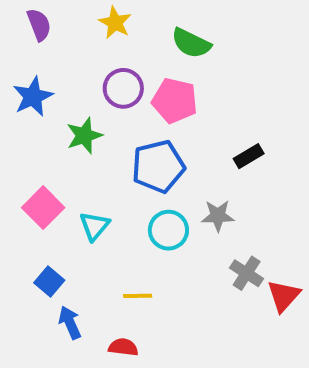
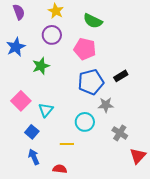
purple circle: (123, 88) -> (52, 35), moved
blue pentagon: (158, 166) -> (91, 82), moved
cyan circle: (168, 230) -> (85, 122), moved
blue square: (49, 281) -> (32, 132), moved
red triangle: (284, 296) -> (138, 156), moved

